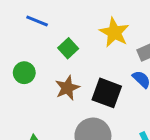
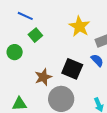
green square: (68, 48) -> (35, 35), moved
brown star: (67, 88) -> (43, 77), moved

